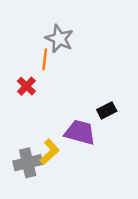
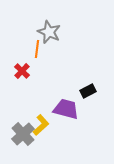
gray cross: (28, 163) -> (23, 134), turned -30

